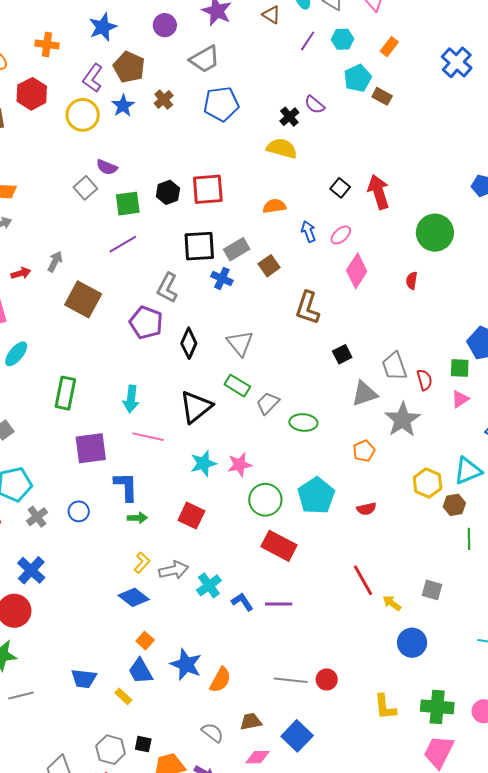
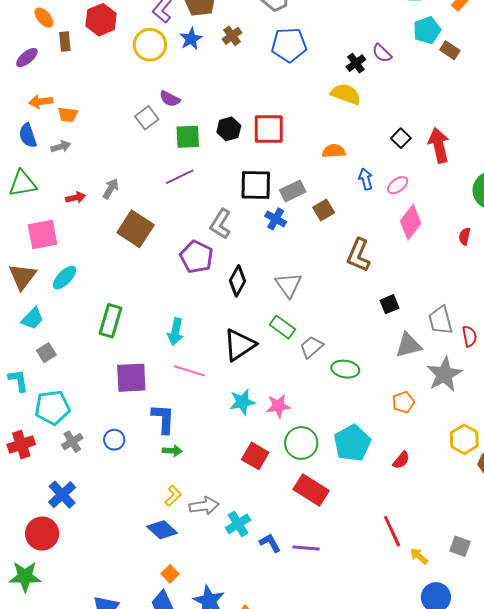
red semicircle: (366, 509) -> (401, 460), turned -42
red square: (191, 516) -> (255, 456), moved

